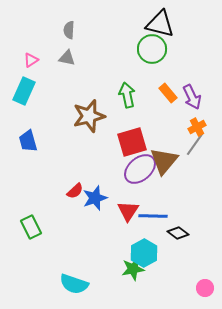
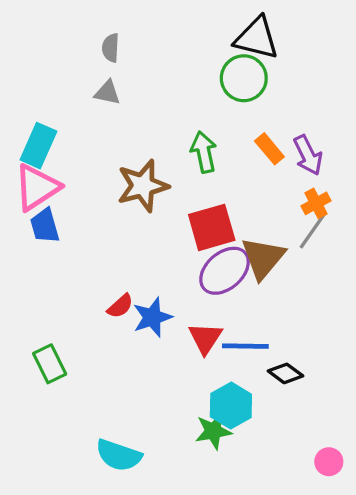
pink triangle: (31, 60) -> (37, 187), moved, size x2.0

